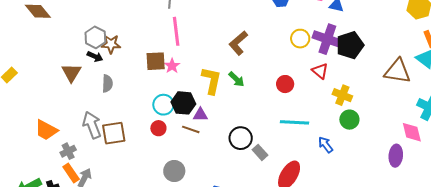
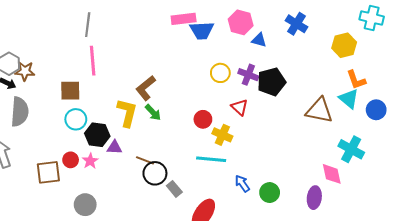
purple cross: (327, 39) -> (248, 75), size x0.7
brown L-shape: (238, 43) -> (146, 88), moved
pink star: (172, 66) -> (90, 161), moved
gray semicircle: (107, 83) -> (20, 112), size x1.6
yellow cross: (342, 95) -> (222, 135), moved
cyan circle: (163, 105) -> (76, 119), moved
green circle: (349, 120) -> (270, 193), moved
brown line: (191, 129) -> (145, 160), moved
brown square: (114, 133) -> (48, 172), moved

